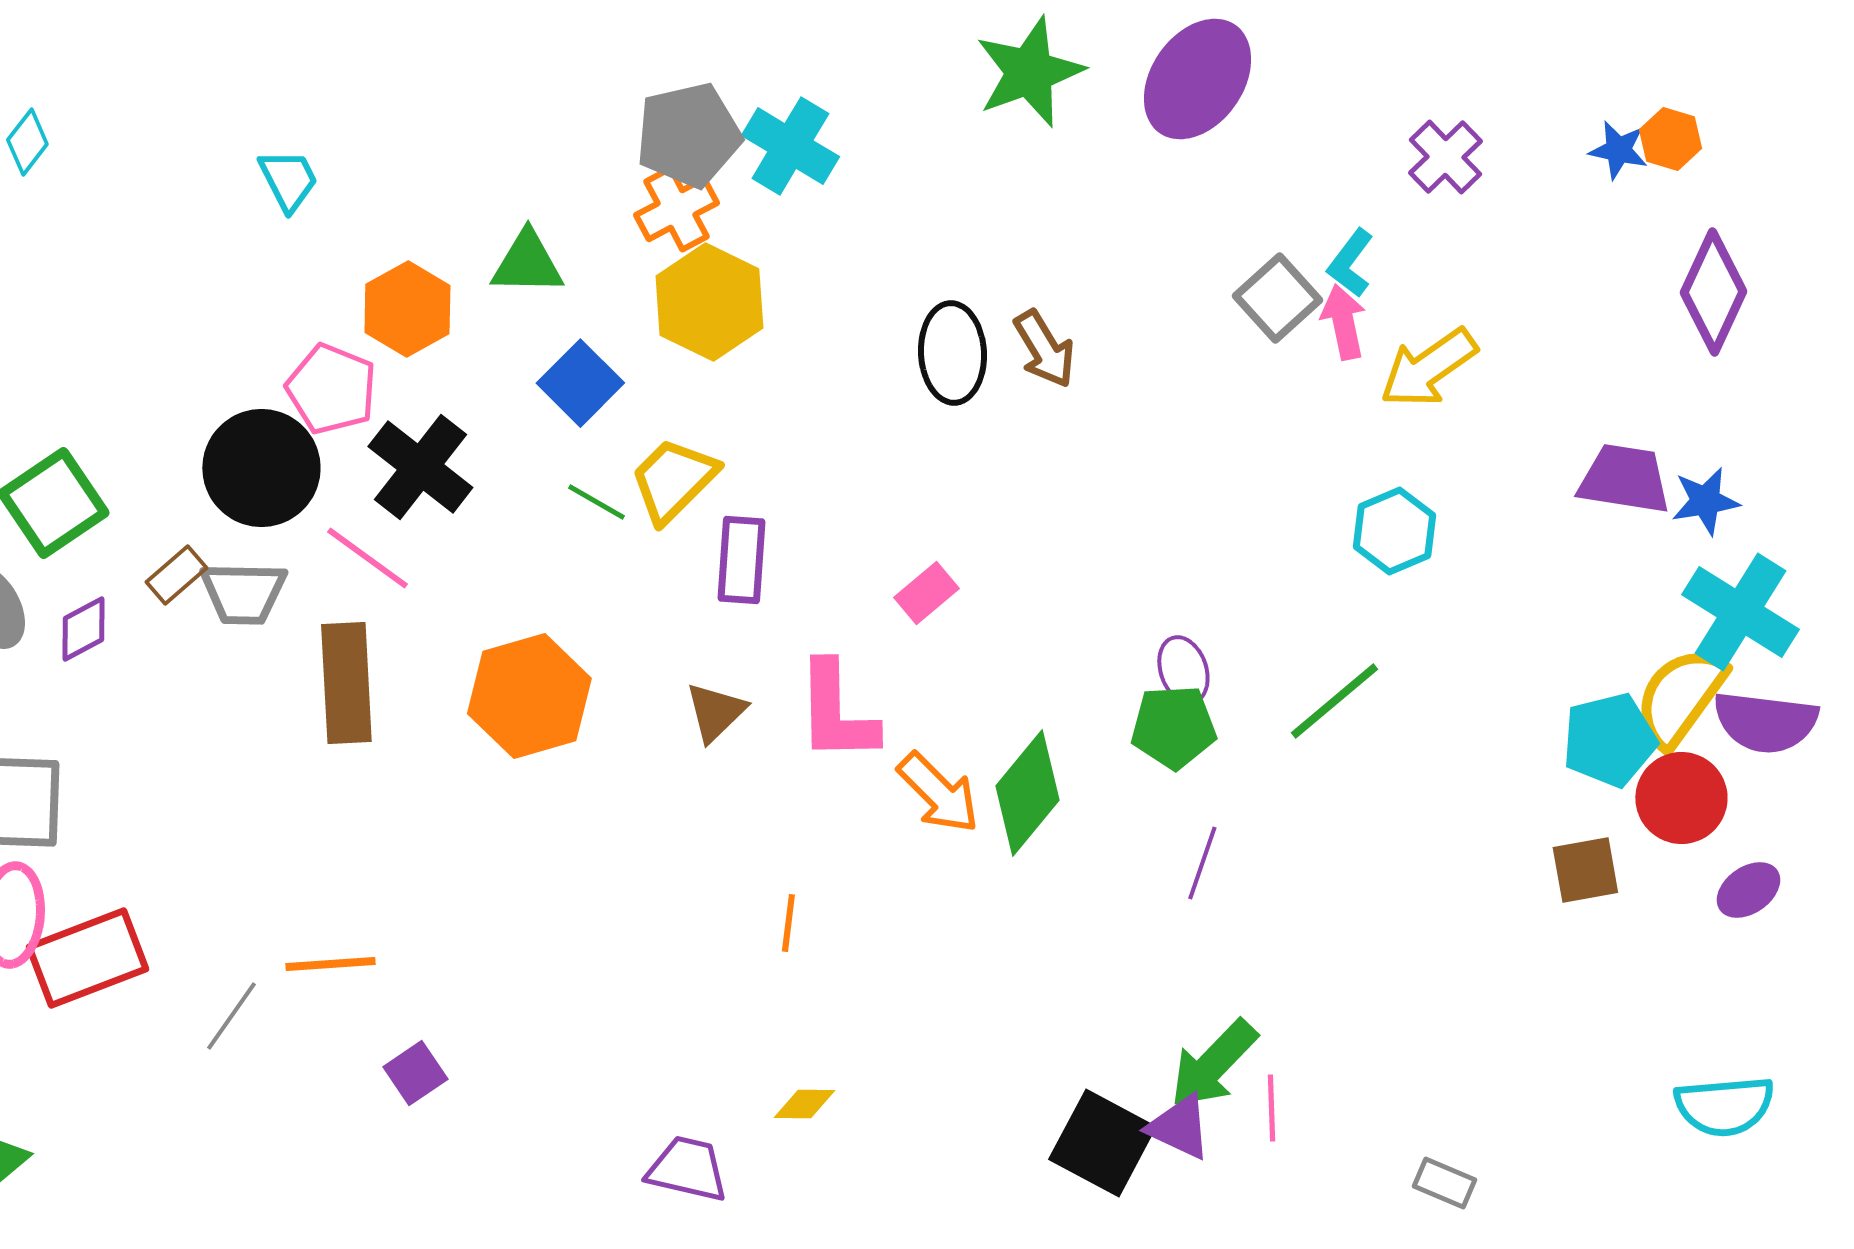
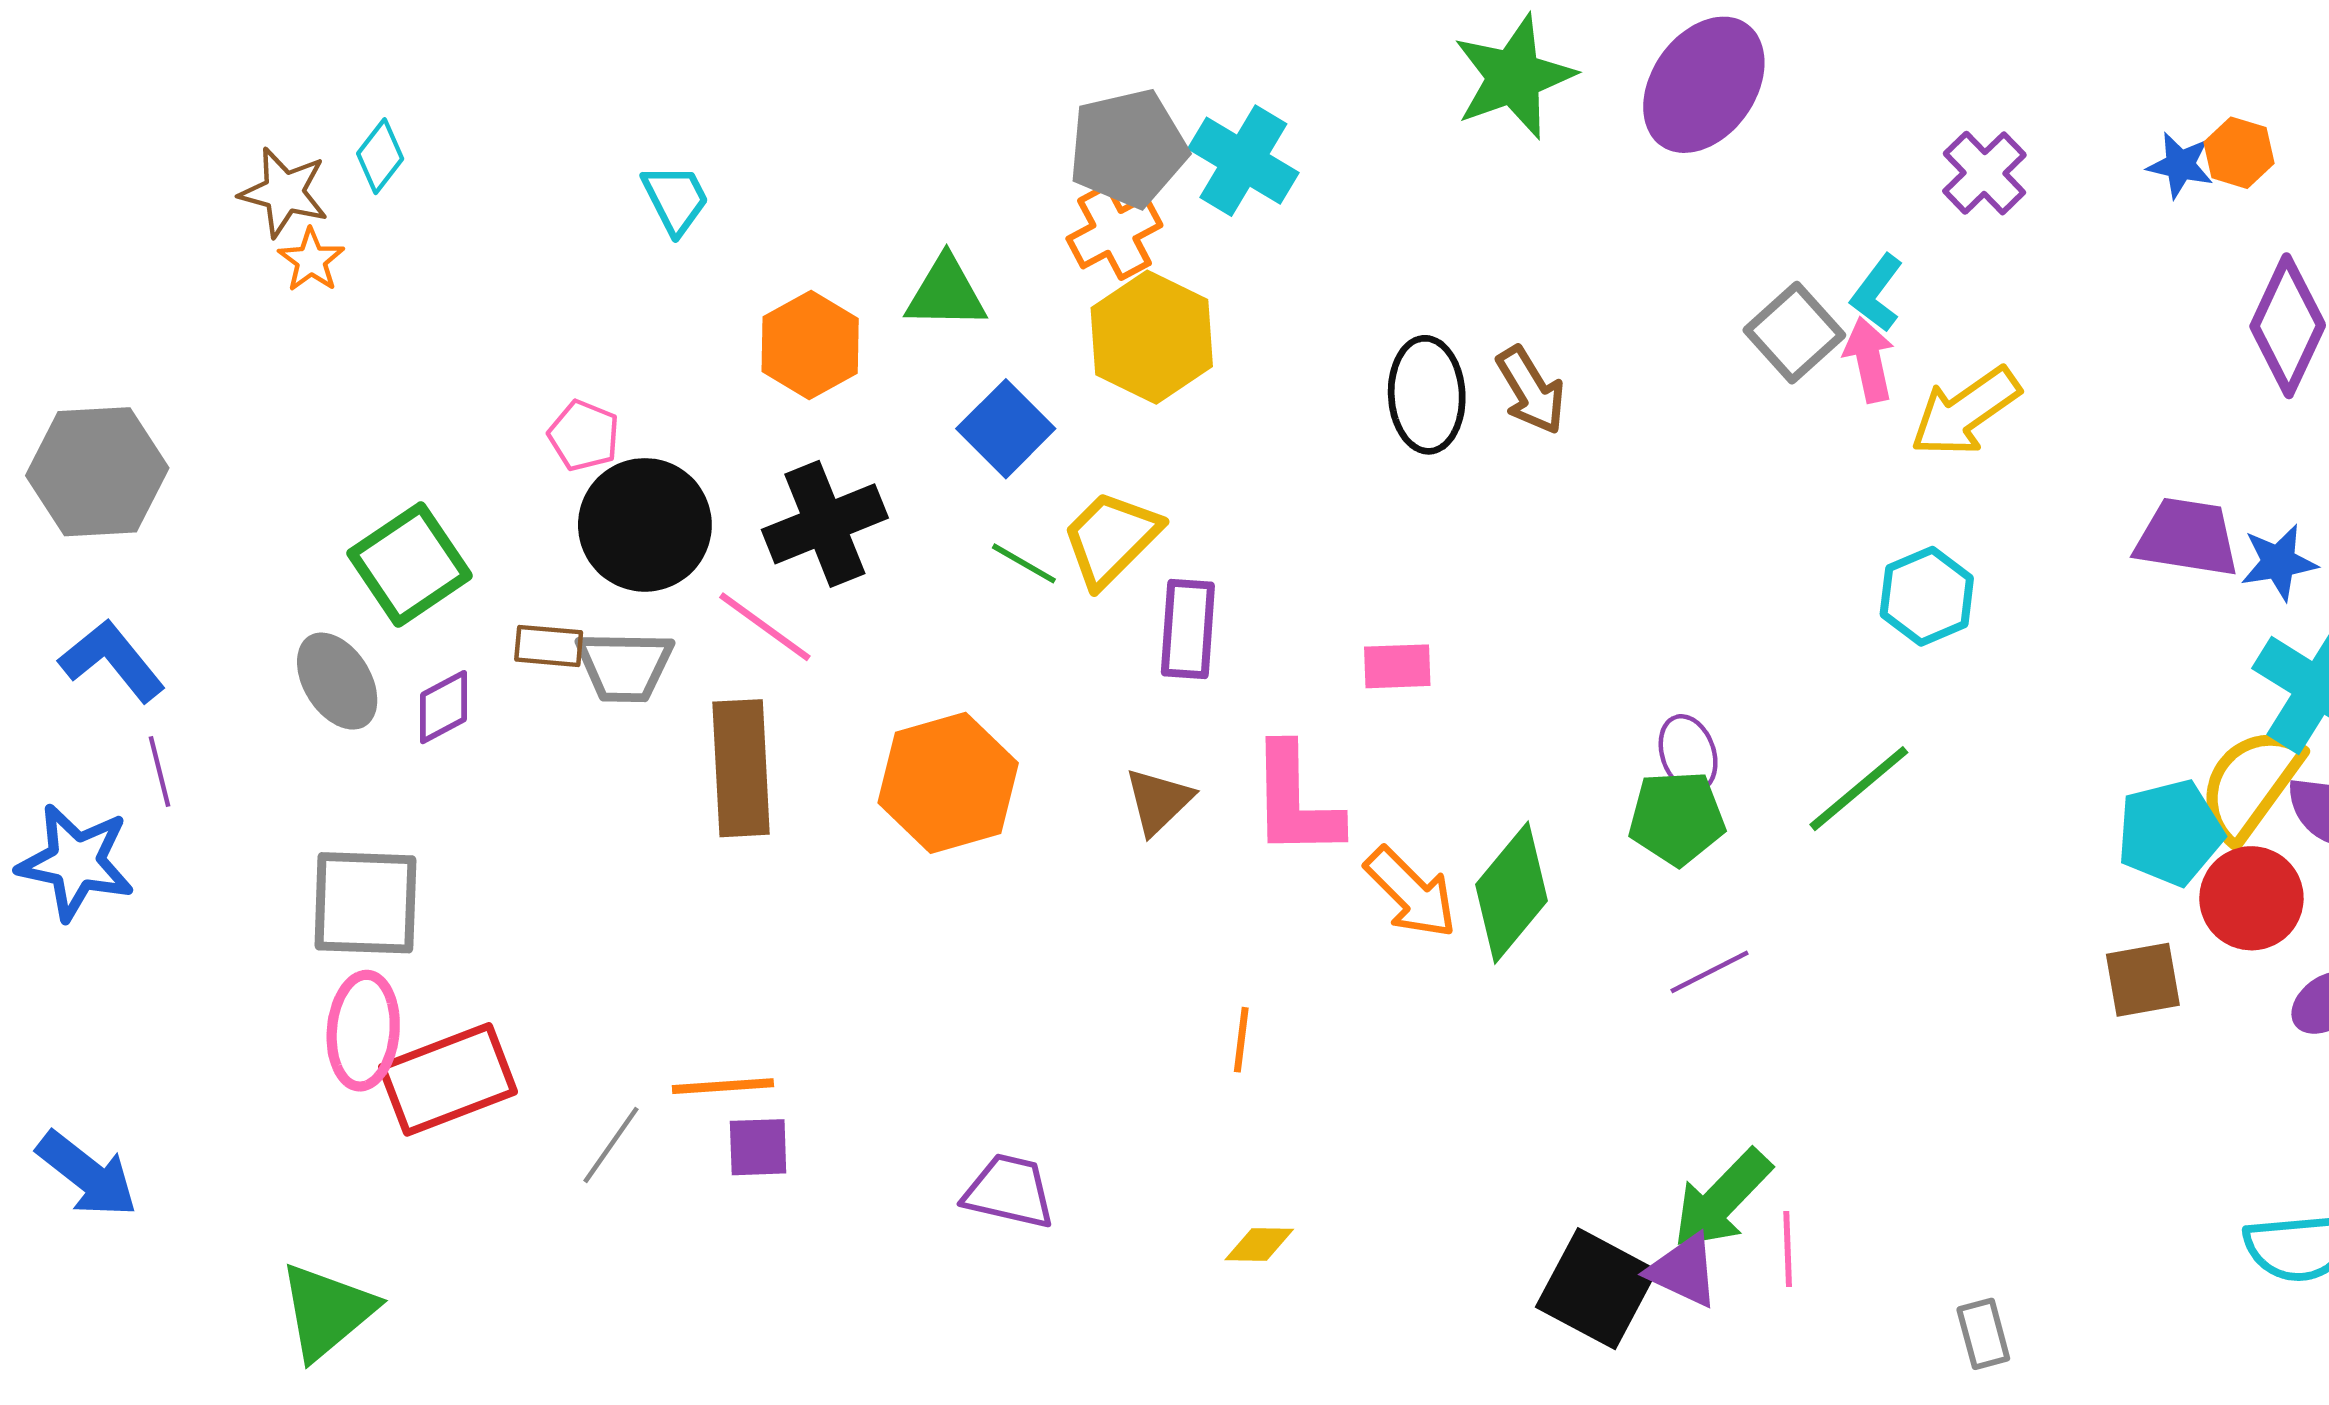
pink pentagon: (331, 389) -> (584, 436), moved, size x0.7
black cross: (420, 467) -> (825, 524), turned 30
brown rectangle: (176, 575) -> (549, 646), turned 46
pink rectangle: (926, 593) -> (1397, 666), turned 38
purple line: (1202, 863) -> (1710, 972), turned 44
purple square: (415, 1073) -> (758, 1147), moved, turned 32
purple trapezoid: (687, 1169) -> (1009, 1191), moved
gray rectangle: (1444, 1183) -> (1983, 1334), turned 52

